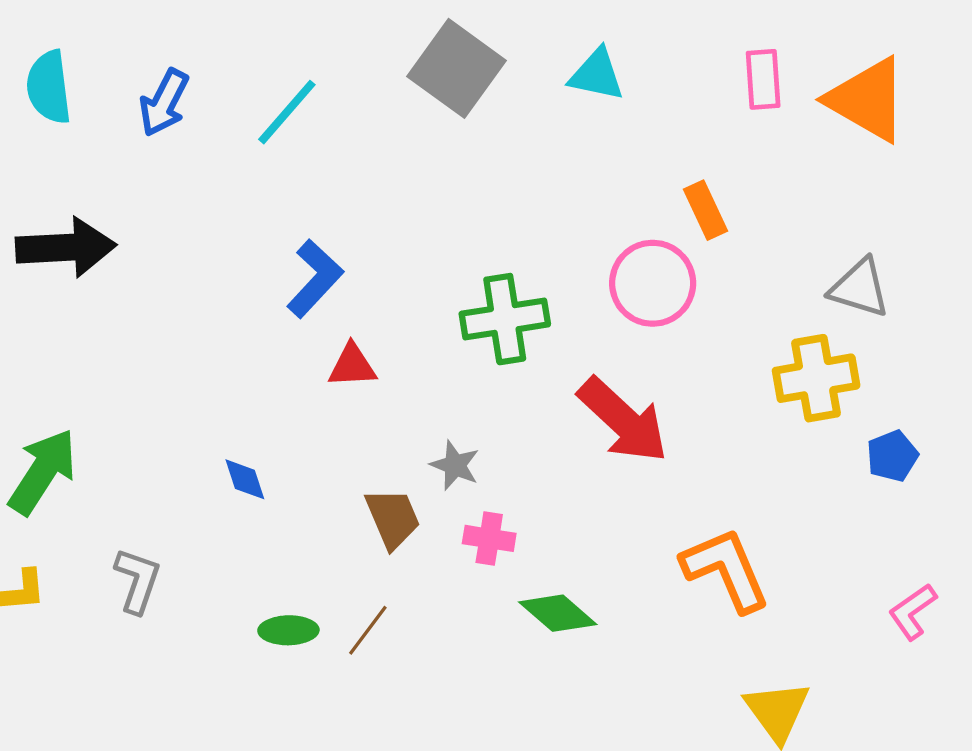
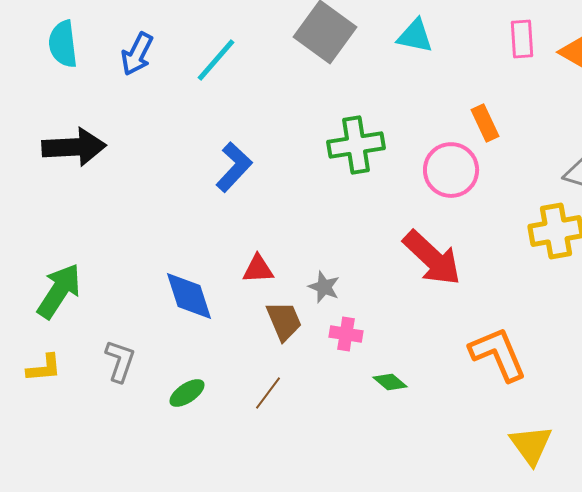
green cross: (505, 319) -> (356, 145), moved
red triangle: (352, 366) -> (258, 269), moved
blue diamond: (245, 479) -> (189, 296), size x1.8
green diamond: (558, 613) -> (390, 382), size x0.7
green ellipse: (288, 630) -> (187, 393), moved, turned -33

